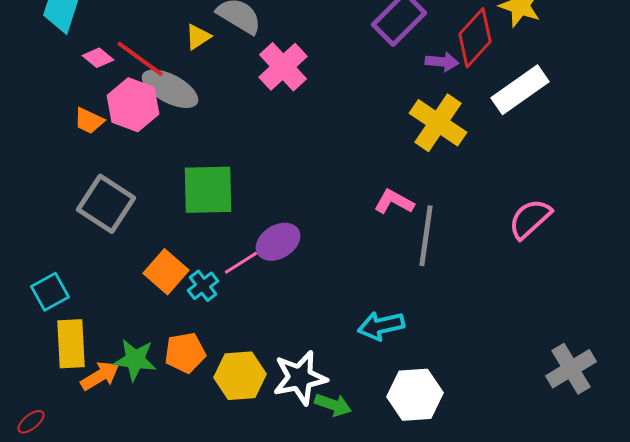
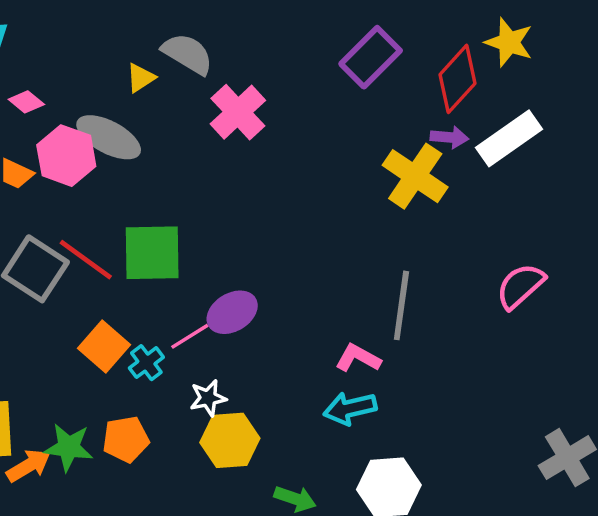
red line: (140, 59) -> (86, 260), moved
purple arrow: (442, 62) -> (449, 137), moved
pink L-shape: (394, 202) -> (358, 358), moved
yellow hexagon: (240, 376) -> (230, 440), moved
white star: (300, 378) -> (208, 398), moved, size x0.6

